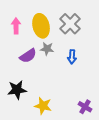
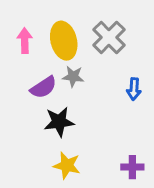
blue arrow: (72, 57) -> (134, 89), moved
black star: (17, 90) -> (59, 122), moved
purple cross: (85, 107) -> (132, 167), turned -32

